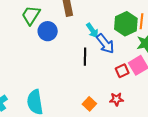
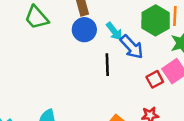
green trapezoid: (31, 15) -> (37, 17), turned -70
blue circle: (48, 31) -> (84, 30), moved

